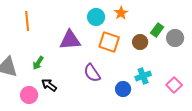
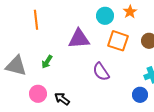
black arrow: (49, 85) -> (62, 99), moved
blue circle: (123, 89) -> (140, 95), moved

